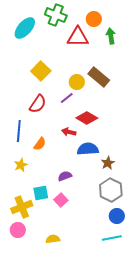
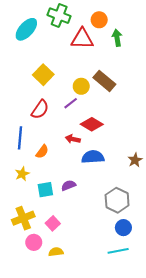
brown star: (108, 163) -> (135, 160), moved
cyan square: (41, 193) -> (45, 190), moved
pink square: (61, 200) -> (53, 223), moved
pink circle: (18, 230) -> (34, 242), moved

